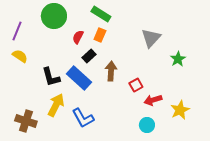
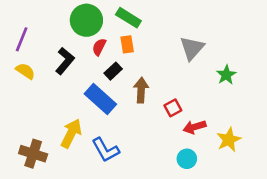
green circle: (54, 16) -> (86, 20), moved
orange rectangle: (100, 35) -> (127, 44), turned -32
black L-shape: (51, 77) -> (65, 61), moved, turned -125

